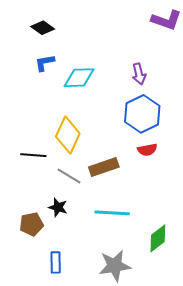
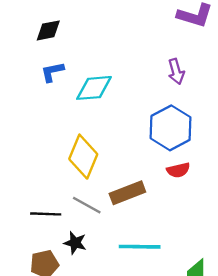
black diamond: (43, 28) -> (48, 30), turned -45
purple arrow: (139, 74) -> (176, 72), moved
black line: (33, 155) -> (46, 214), moved

